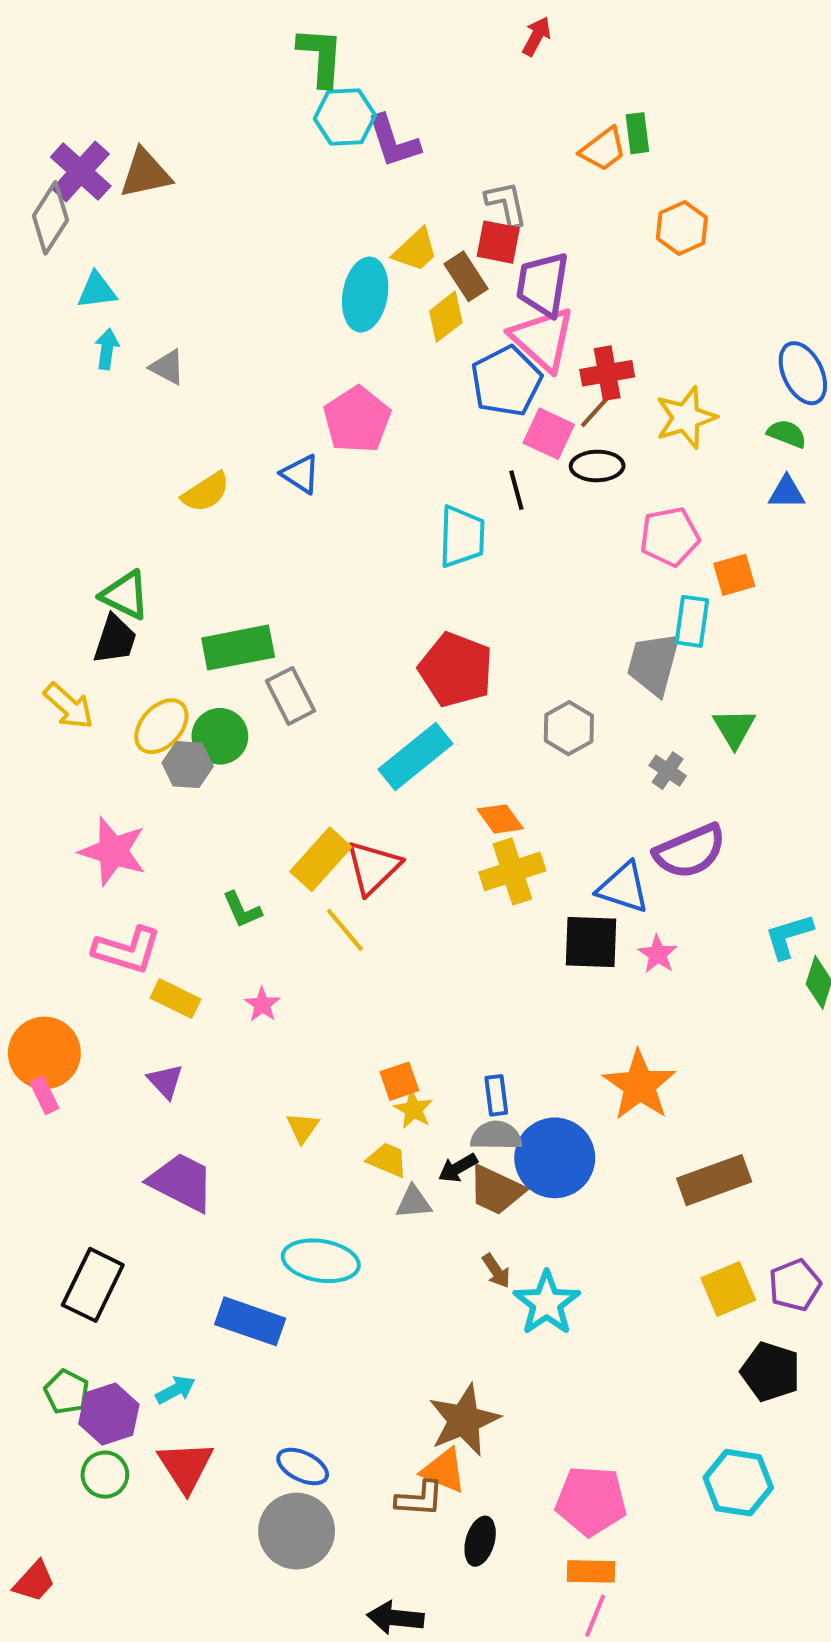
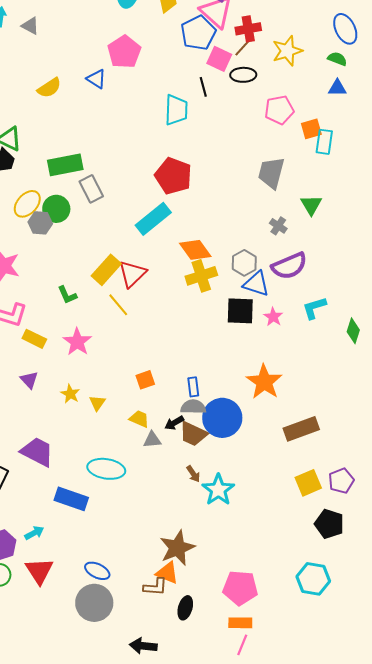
cyan rectangle: (692, 621) -> (324, 142), moved
gray hexagon: (569, 728) -> (244, 263), moved
orange diamond: (500, 819) -> (195, 250), size x1.4
cyan L-shape: (789, 936) -> (314, 308), moved
pink star: (262, 1005) -> (77, 342), size x1.6
yellow star: (414, 1109) -> (70, 394), moved
purple trapezoid: (182, 1182) -> (37, 452), moved

